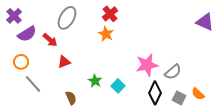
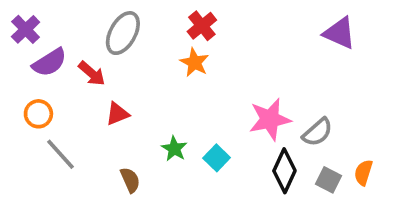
purple triangle: (205, 22) -> (340, 33), moved
orange semicircle: (198, 94) -> (363, 173), turned 64

